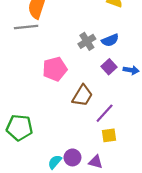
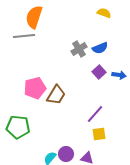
pink pentagon: (55, 69) -> (35, 88), moved
brown trapezoid: (82, 96) -> (56, 95), moved

